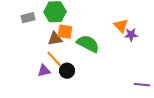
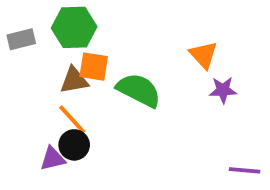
purple star: (131, 35) -> (223, 90), moved
purple triangle: (44, 71) -> (53, 159), moved
black circle: (67, 71) -> (74, 145), moved

